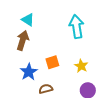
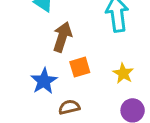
brown arrow: (23, 40) -> (62, 37), moved

